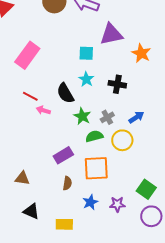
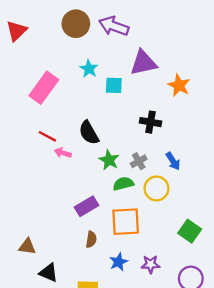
cyan star: (86, 79) -> (89, 69), moved
blue arrow: (136, 117) -> (173, 161), turned 91
brown triangle: (22, 178) -> (27, 247), moved
green square: (146, 189) -> (190, 231), moved

